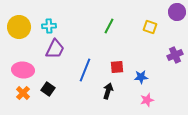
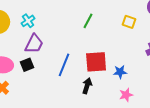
cyan cross: (49, 26) -> (28, 21), turned -32
red square: (117, 67) -> (96, 62), size x1.6
black square: (48, 89) -> (27, 65), moved, turned 32

